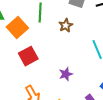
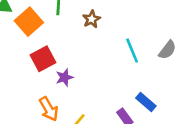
purple star: (66, 74) -> (64, 77), moved

